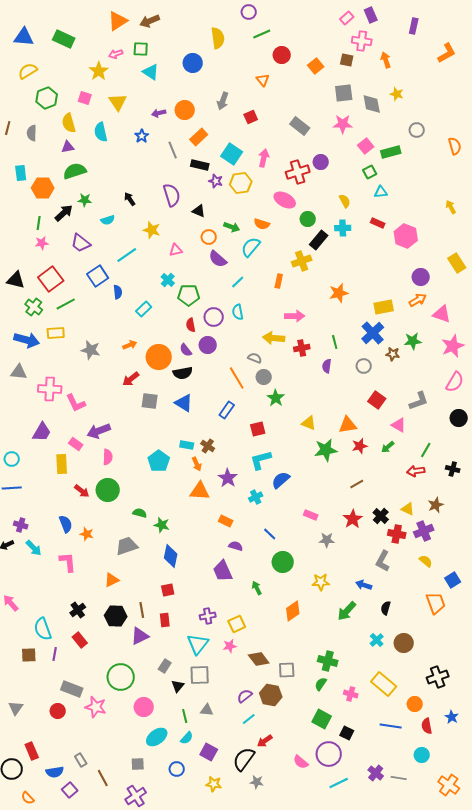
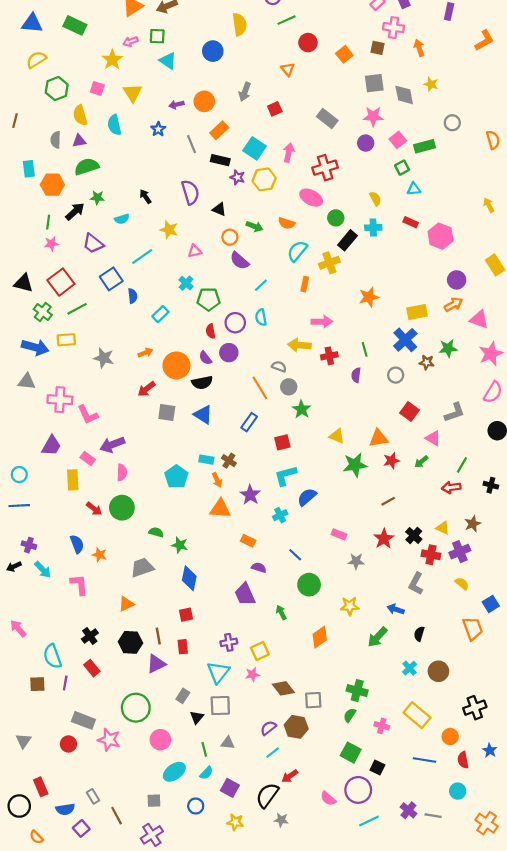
gray semicircle: (32, 133) -> (56, 140), moved
purple circle: (321, 162) -> (366, 143), moved
cyan semicircle: (251, 247) -> (297, 251), moved

